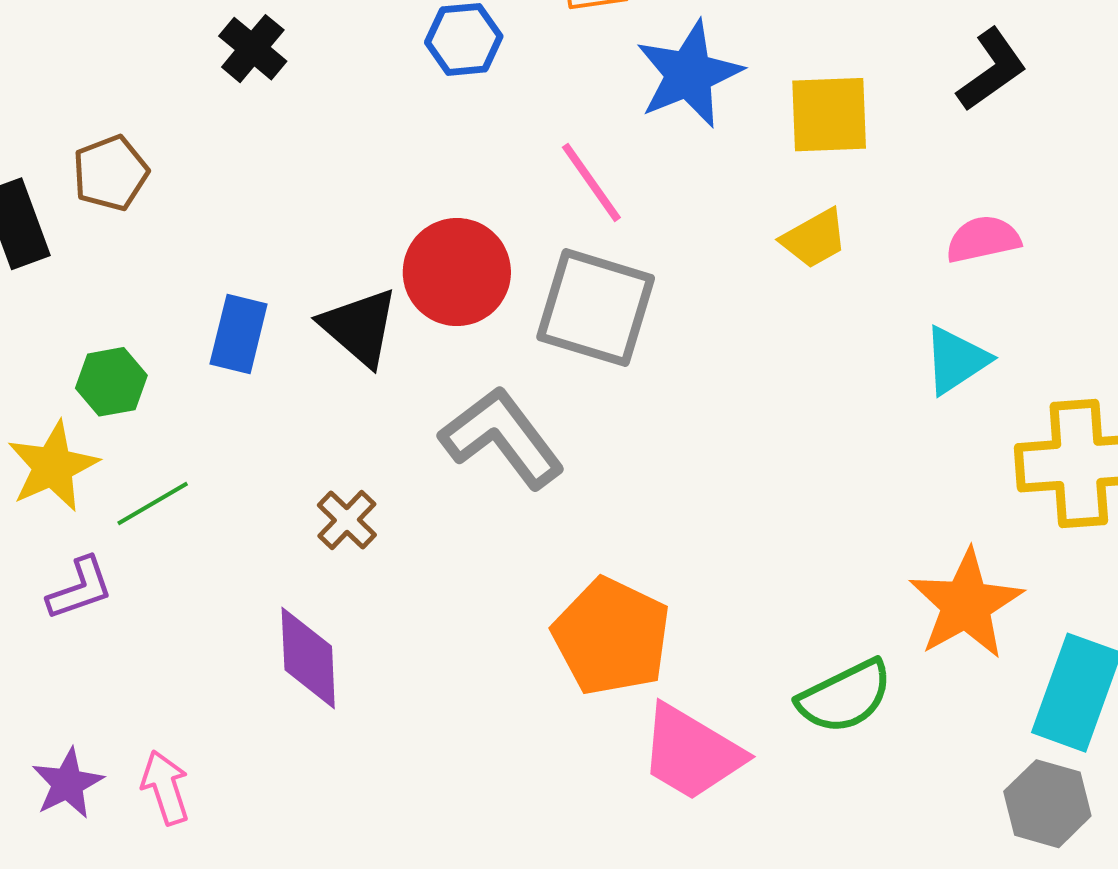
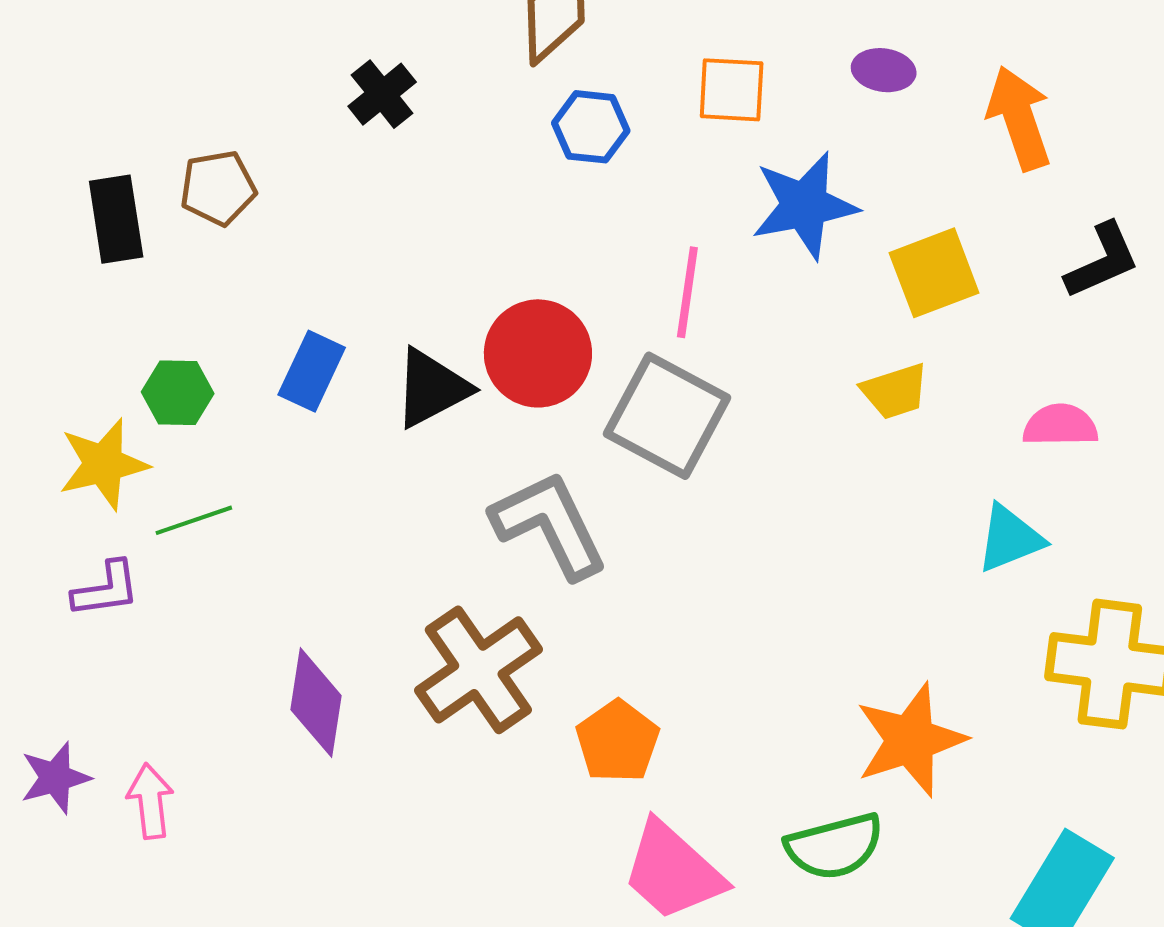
yellow square: (829, 115) -> (934, 273), turned -30
pink line: (591, 182) -> (687, 292), turned 32
black triangle: (359, 327) -> (432, 388), turned 40
brown cross: (347, 520) -> (478, 670), moved, size x2.0
orange star: (966, 604) -> (910, 740), moved
orange pentagon: (612, 636) -> (618, 741), size x0.7

